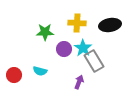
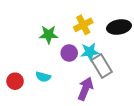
yellow cross: (77, 23) -> (83, 25), turned -30
cyan star: (83, 48) -> (90, 52), turned 30
purple arrow: (79, 82) -> (85, 89), size x1.5

